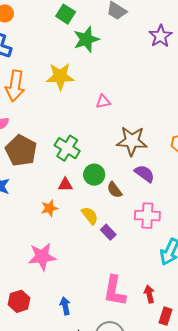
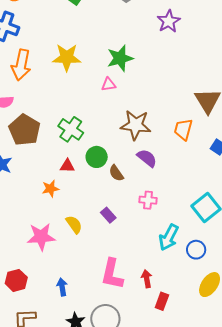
green star: (86, 39) -> (120, 58), moved
yellow semicircle: (90, 216) -> (74, 224), moved
pink cross: (147, 216) -> (148, 200), size x0.7

